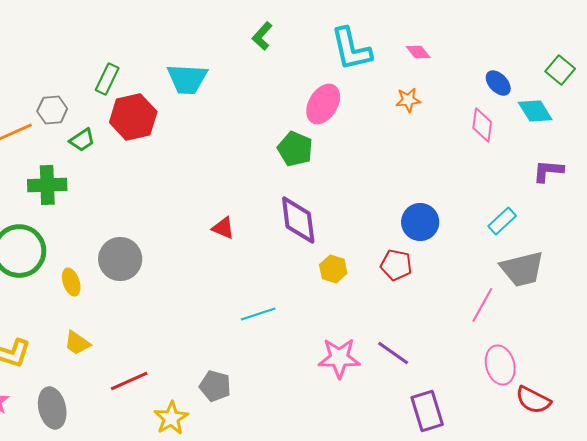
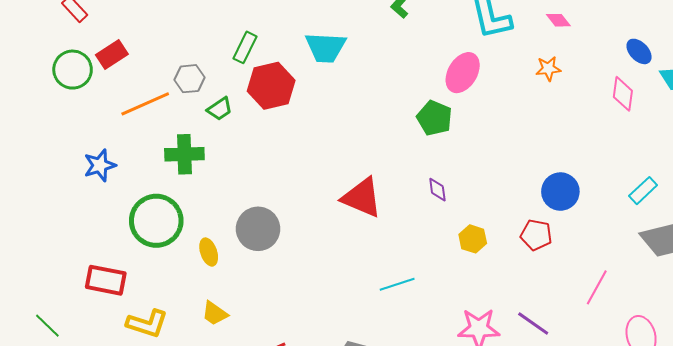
purple diamond: (298, 220) -> (437, 190), size x0.5
red triangle: (223, 228) -> (362, 198), size x1.8
pink line: (482, 305) -> (597, 287), moved

